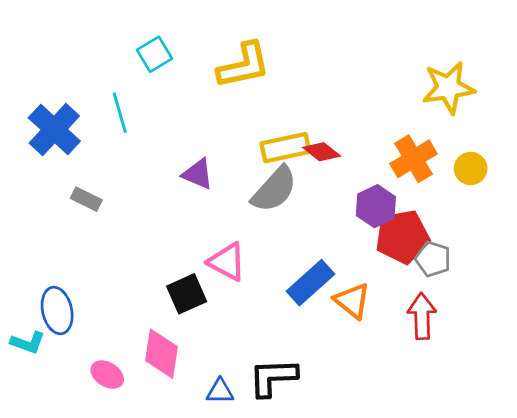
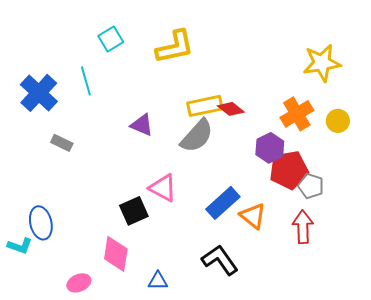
pink ellipse: (107, 375) -> (79, 283), moved, turned -55
black L-shape: (273, 377) -> (220, 260), moved, turned 57

